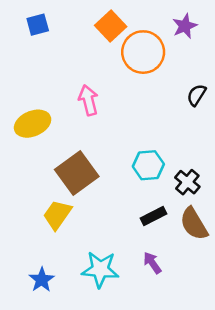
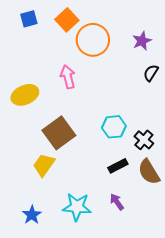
orange square: (111, 26) -> (67, 20), moved
purple star: (185, 26) -> (142, 41), moved
orange circle: (143, 52) -> (93, 40), moved

